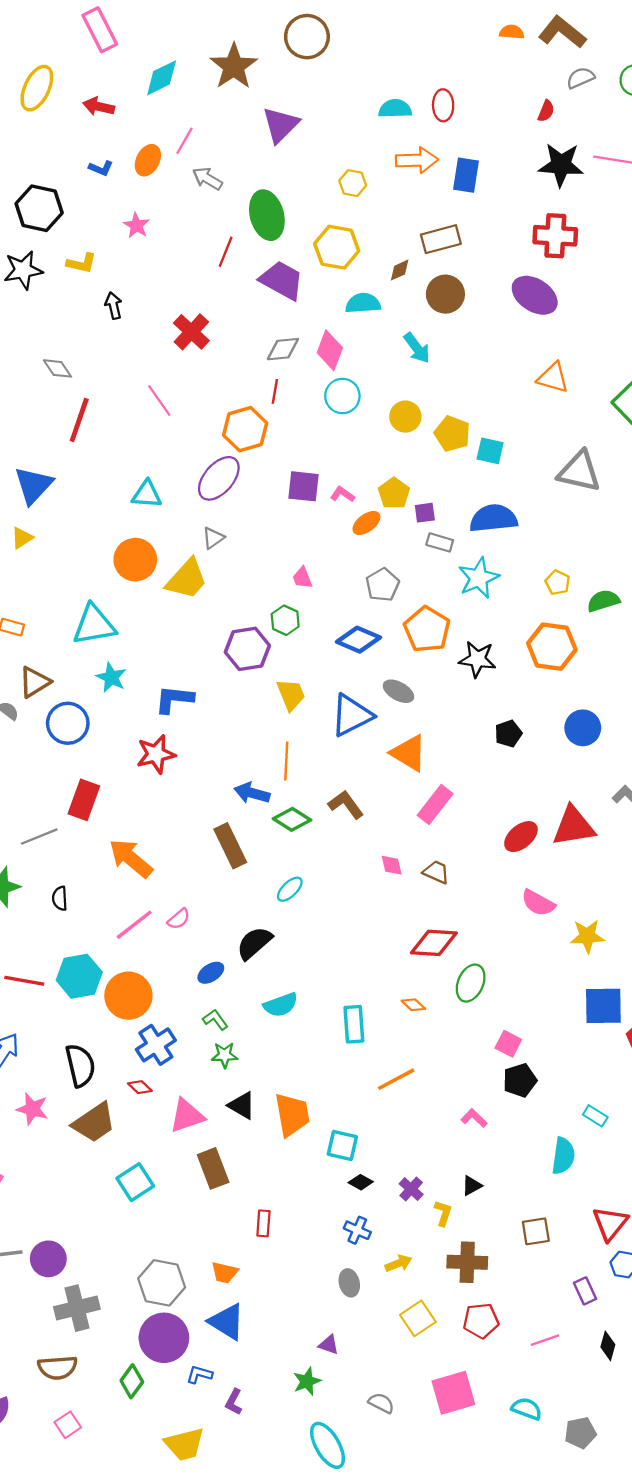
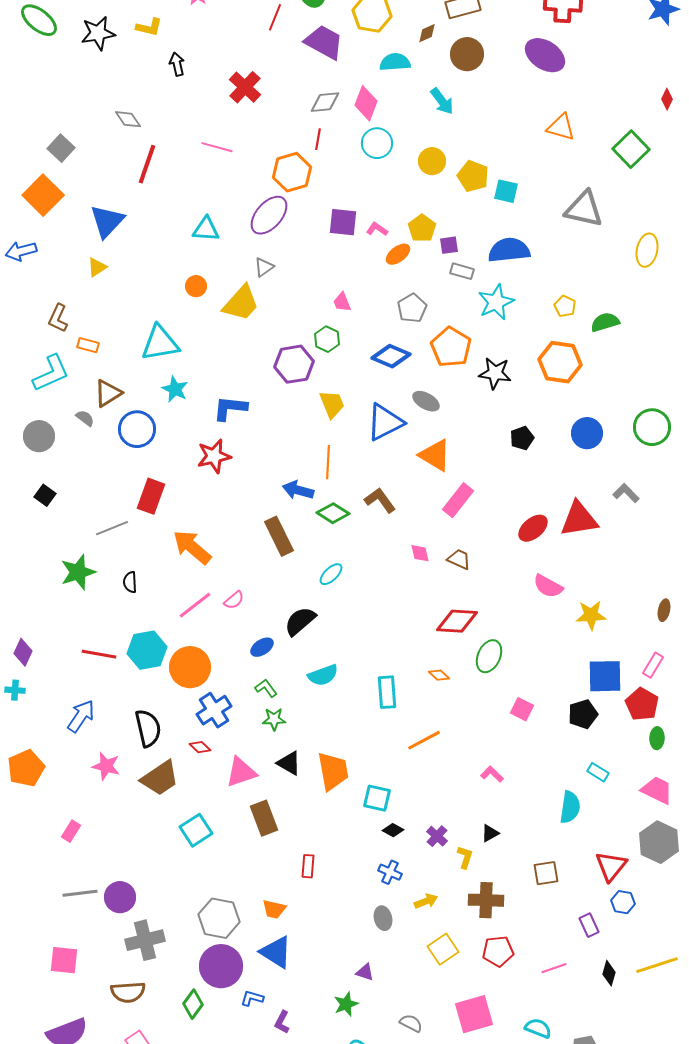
pink line: (159, 401) -> (217, 147), turned -40
orange circle: (135, 560) -> (196, 286), size x0.6
black pentagon: (520, 1080) -> (583, 714), moved

